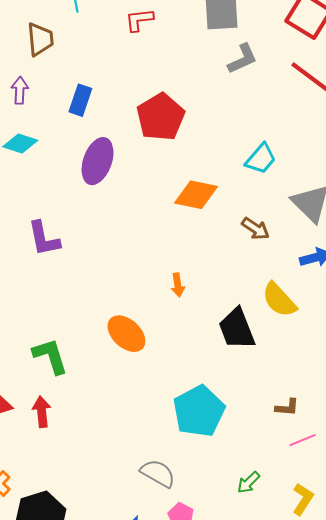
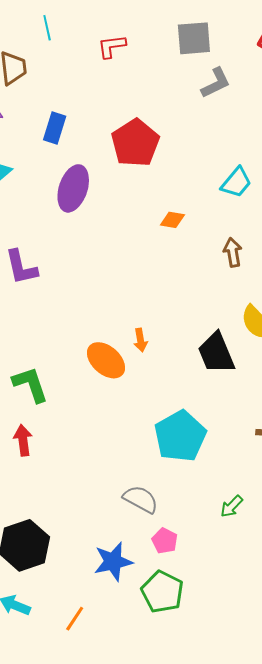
orange diamond: (196, 195) -> (172, 220), size x0.6
brown arrow: (256, 229) -> (233, 252), turned -132
orange arrow: (178, 285) -> (141, 340), moved

